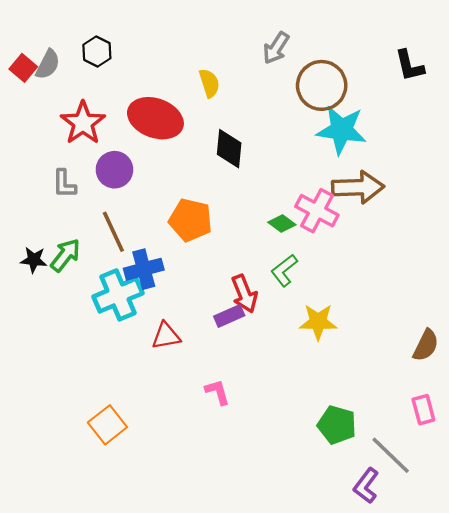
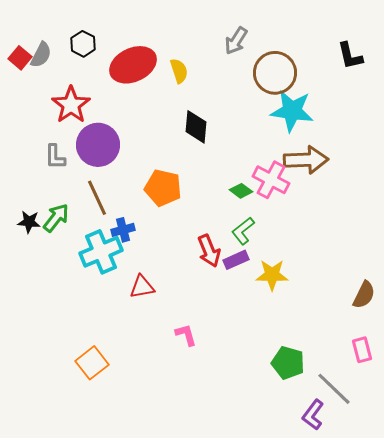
red ellipse: (155, 118) -> (133, 65), moved, turned -45
purple circle: (114, 170) -> (98, 145), size x1.4
blue cross: (144, 269) -> (123, 230), size x0.7
purple rectangle: (229, 316) -> (236, 260), moved

